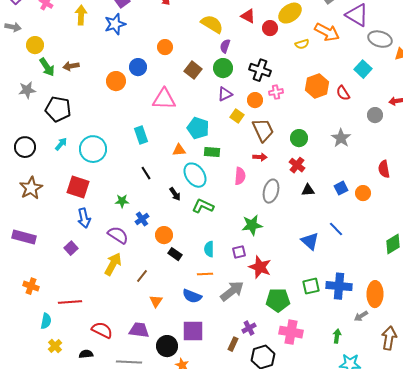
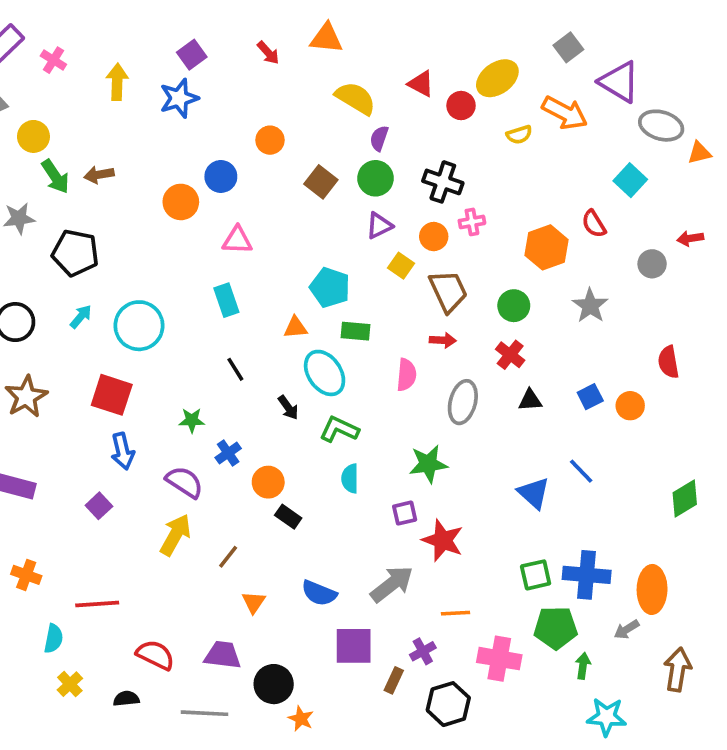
orange hexagon: (317, 86) -> (547, 247), moved
pink triangle: (164, 99) -> (237, 240), moved, size x0.7
cyan semicircle: (209, 249) -> (350, 478), moved
orange line: (205, 274) -> (456, 613), moved
green pentagon: (278, 300) -> (556, 628), moved
purple square: (193, 331) -> (354, 646), moved

